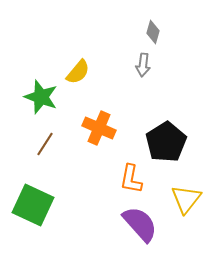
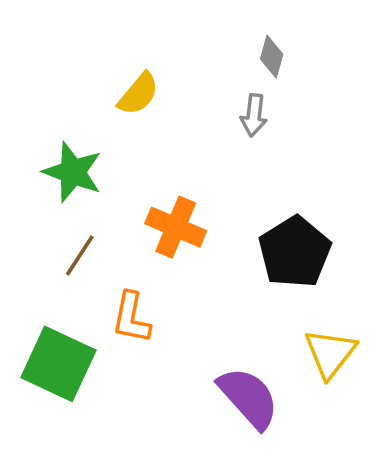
yellow semicircle: (78, 72) -> (138, 94), moved
orange L-shape: (131, 179) -> (131, 318), moved

